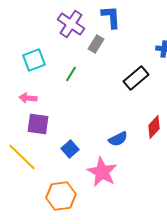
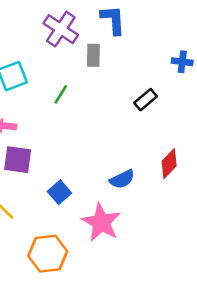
gray rectangle: (96, 44) -> (93, 55), turned -30
black rectangle: (136, 78) -> (146, 100), size x0.7

